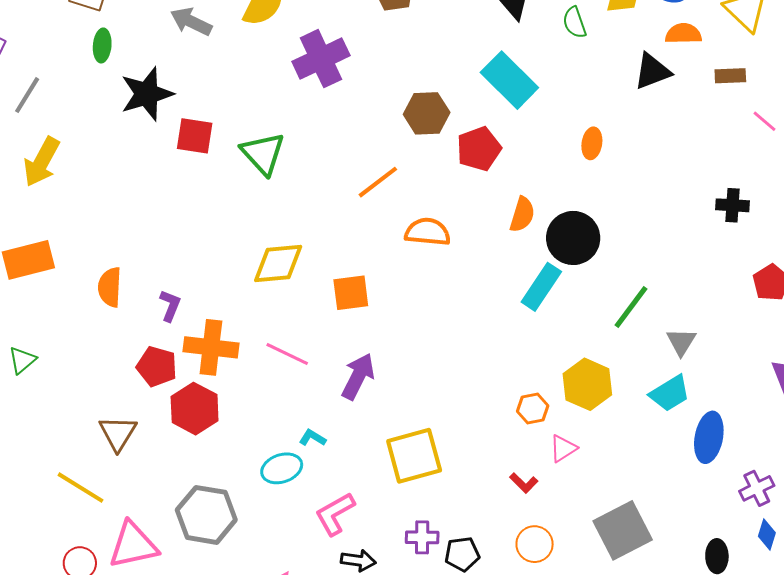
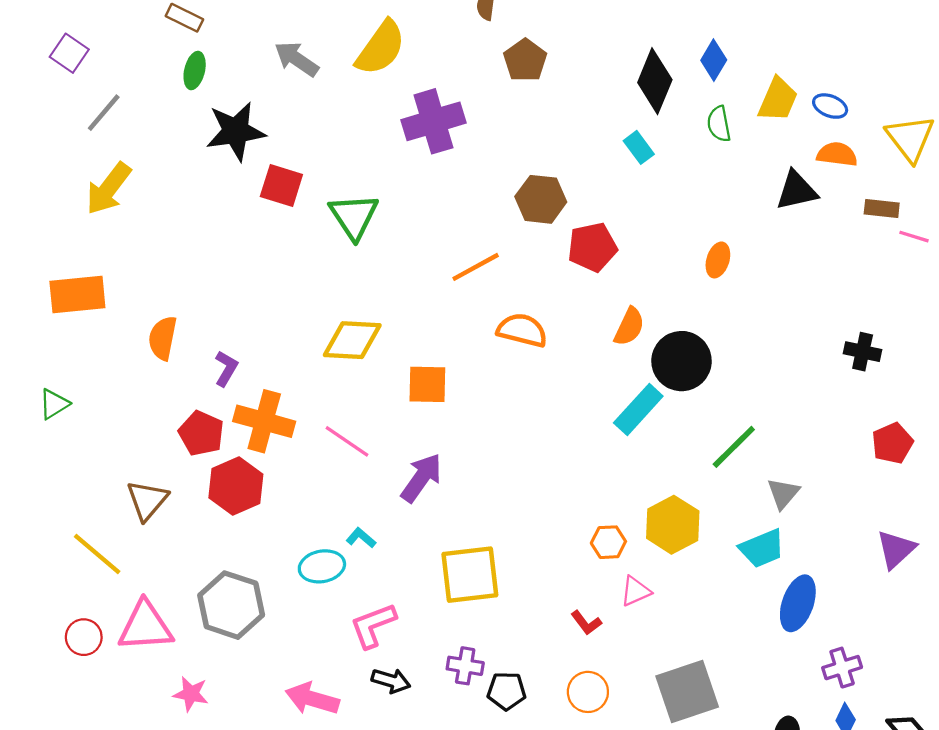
cyan rectangle: (509, 80) -> (639, 147), moved, size x0.5
pink line: (765, 121) -> (914, 237), moved, turned -32

